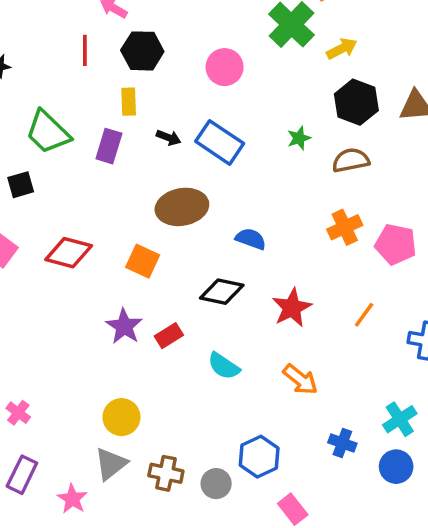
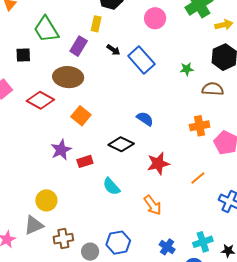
brown ellipse: (182, 207) -> (68, 77), moved
brown cross: (166, 473) -> (63, 239), turned -36

